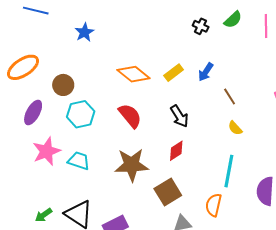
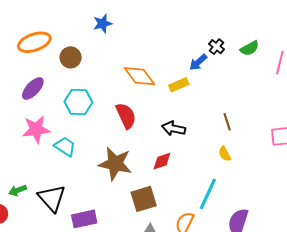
blue arrow: (206, 72) -> (198, 62), moved
brown circle: (63, 85) -> (71, 57), moved
black arrow: (179, 116) -> (174, 128), turned 120

